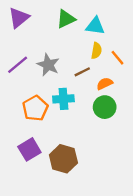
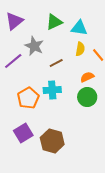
gray star: (48, 65) -> (34, 46), moved
brown line: (82, 72) -> (56, 63), moved

